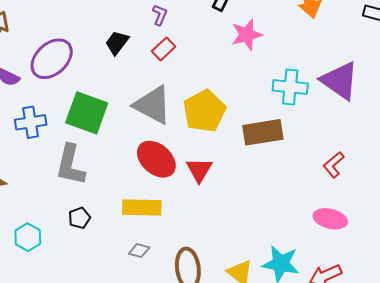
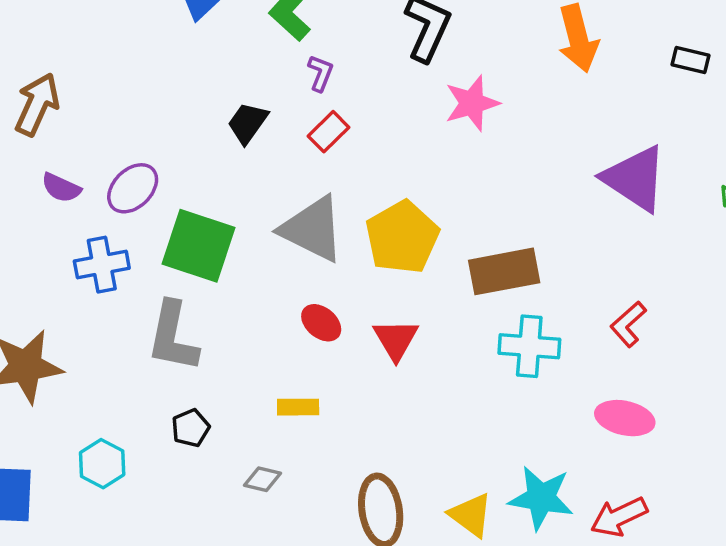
purple ellipse: (52, 59) -> (133, 188), moved, size x0.7
cyan cross: (290, 87) -> (529, 346), moved
red ellipse: (156, 159) -> (321, 323), size x0.6
yellow rectangle: (142, 207) -> (298, 407), size x0.6
gray diamond: (139, 251) -> (262, 479), moved

